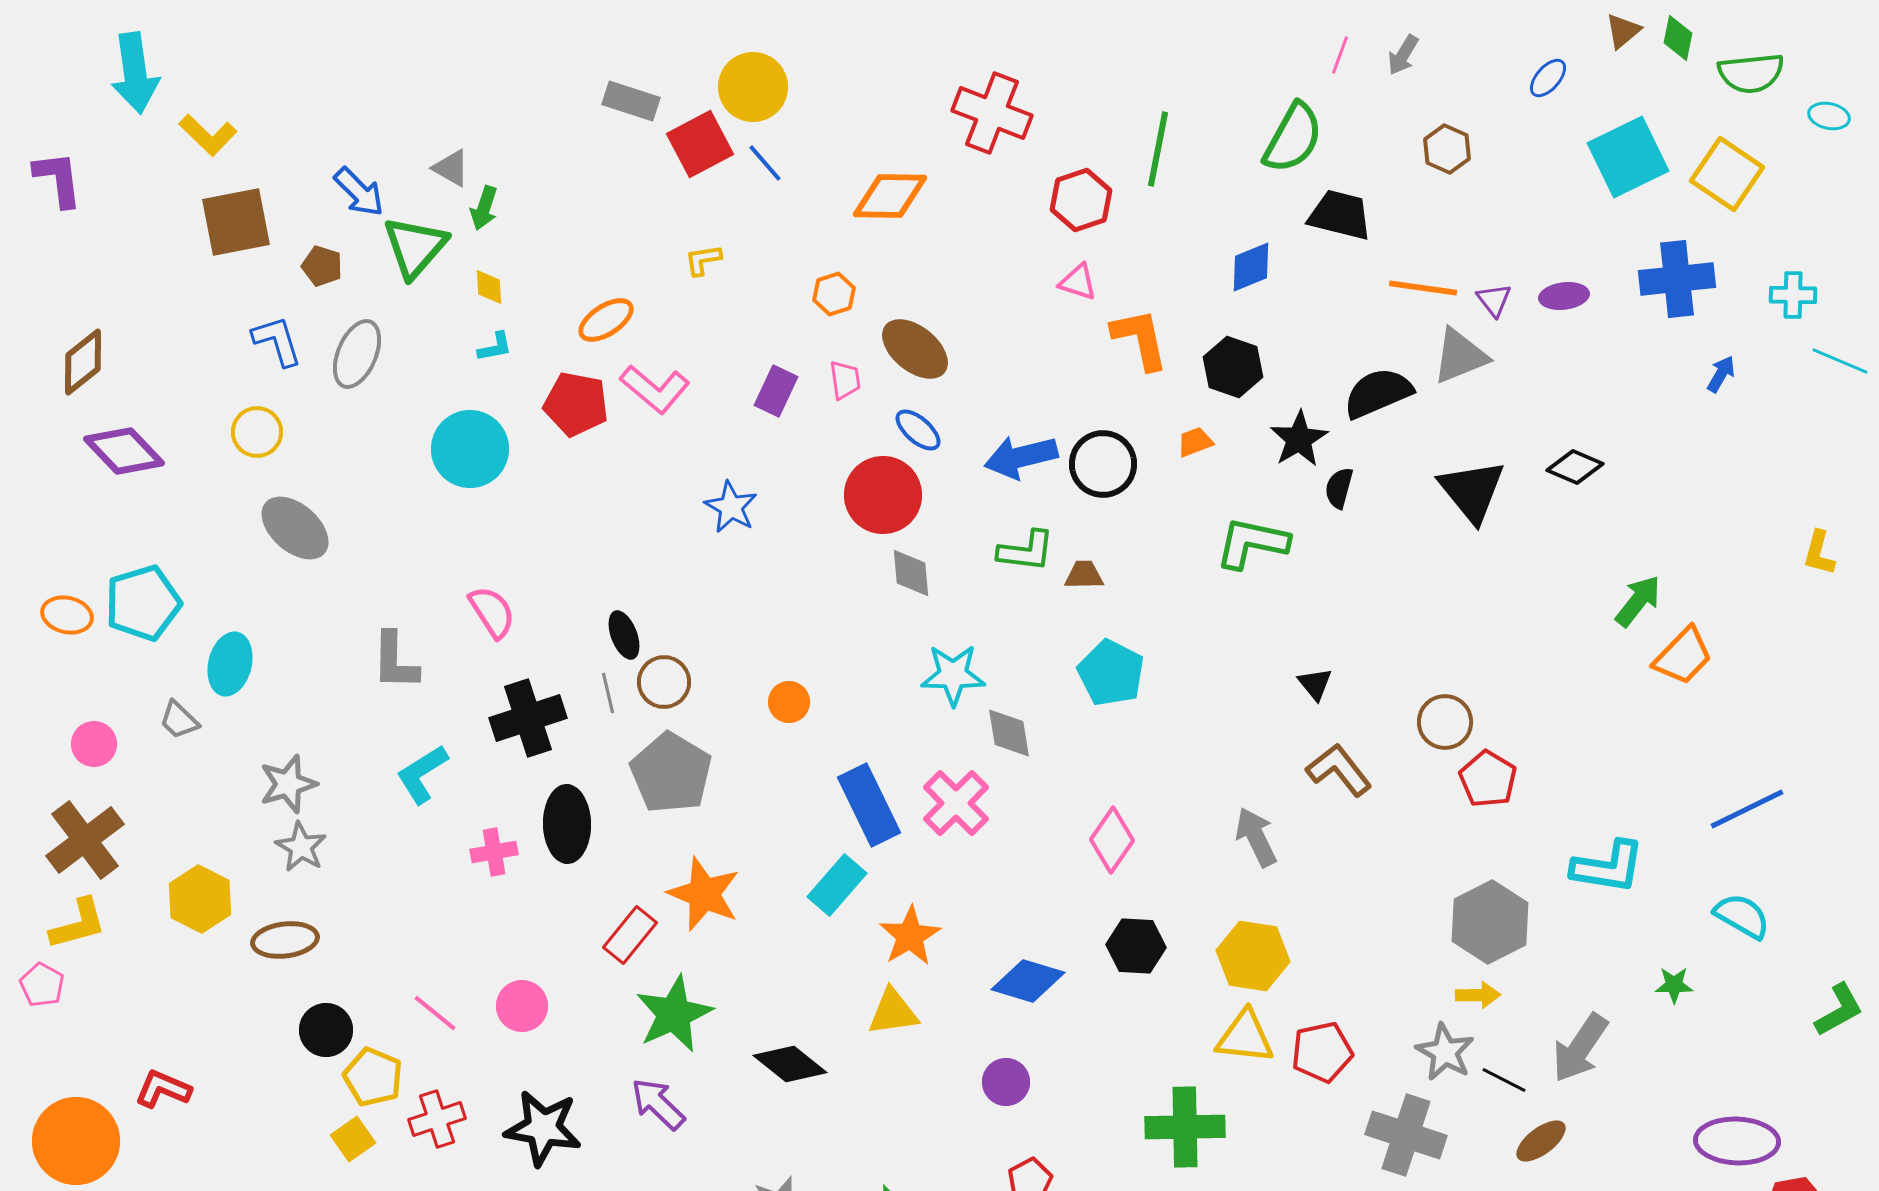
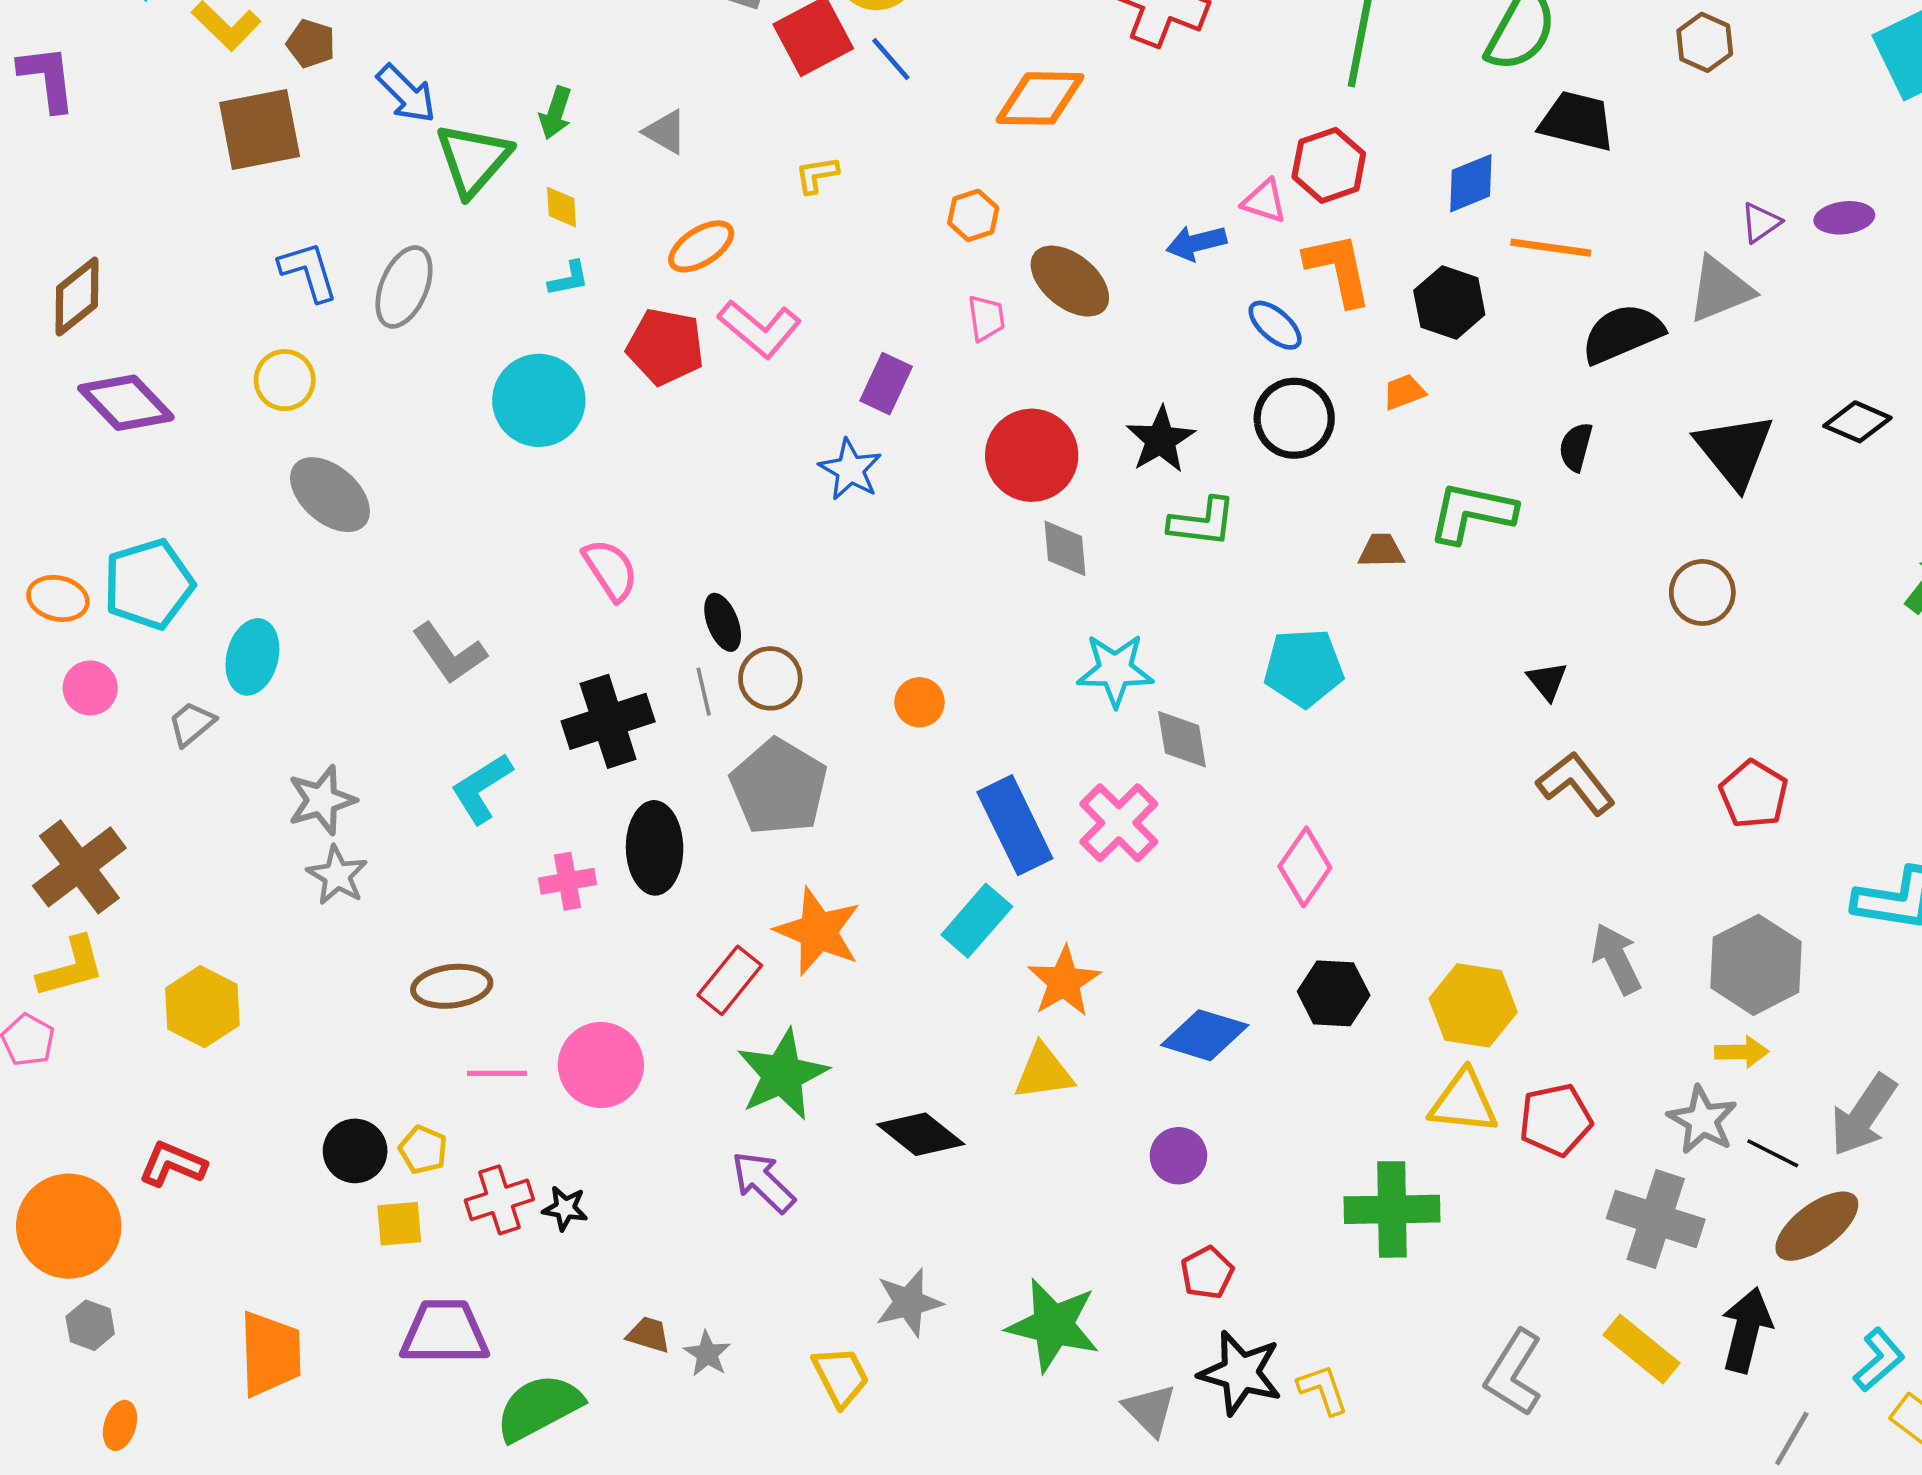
gray triangle: (451, 168) -> (665, 132), moved
red hexagon: (1081, 200) -> (1329, 165), moved
brown pentagon: (322, 266) -> (311, 44), moved
orange line: (1423, 288) -> (1551, 248), moved
purple triangle: (1494, 300) -> (1761, 223), turned 33
purple rectangle: (776, 391) -> (886, 384), moved
blue ellipse: (918, 430) -> (1275, 325), moved
black star: (1299, 439) -> (1161, 440), moved
blue arrow: (1021, 457) -> (1196, 243), moved, size x0.7
brown trapezoid: (1084, 575) -> (1381, 551), moved
pink semicircle: (492, 612) -> (610, 570), moved
gray L-shape: (395, 661) -> (449, 653), turned -36
cyan pentagon: (1111, 673) -> (1304, 668), turned -30
gray trapezoid: (179, 720) -> (192, 724), turned 96
brown circle: (1445, 722) -> (1702, 592), moved
pink circle: (94, 744) -> (90, 688), moved
gray arrow: (1256, 837) -> (1616, 959), moved
yellow hexagon: (200, 899) -> (202, 1007), moved
brown ellipse: (285, 940) -> (452, 986), moved
pink circle: (522, 1006) -> (601, 1065), size x1.4
pink line: (435, 1013) -> (497, 1073), turned -39
black circle: (326, 1030) -> (355, 1151), moved
yellow pentagon: (373, 1077) -> (423, 1150), size x0.7
black star: (543, 1128) -> (565, 1208), moved, size x0.5
yellow square: (353, 1139) -> (399, 1224), turned 30
brown ellipse: (1541, 1141) -> (1817, 1226), size x1.4

